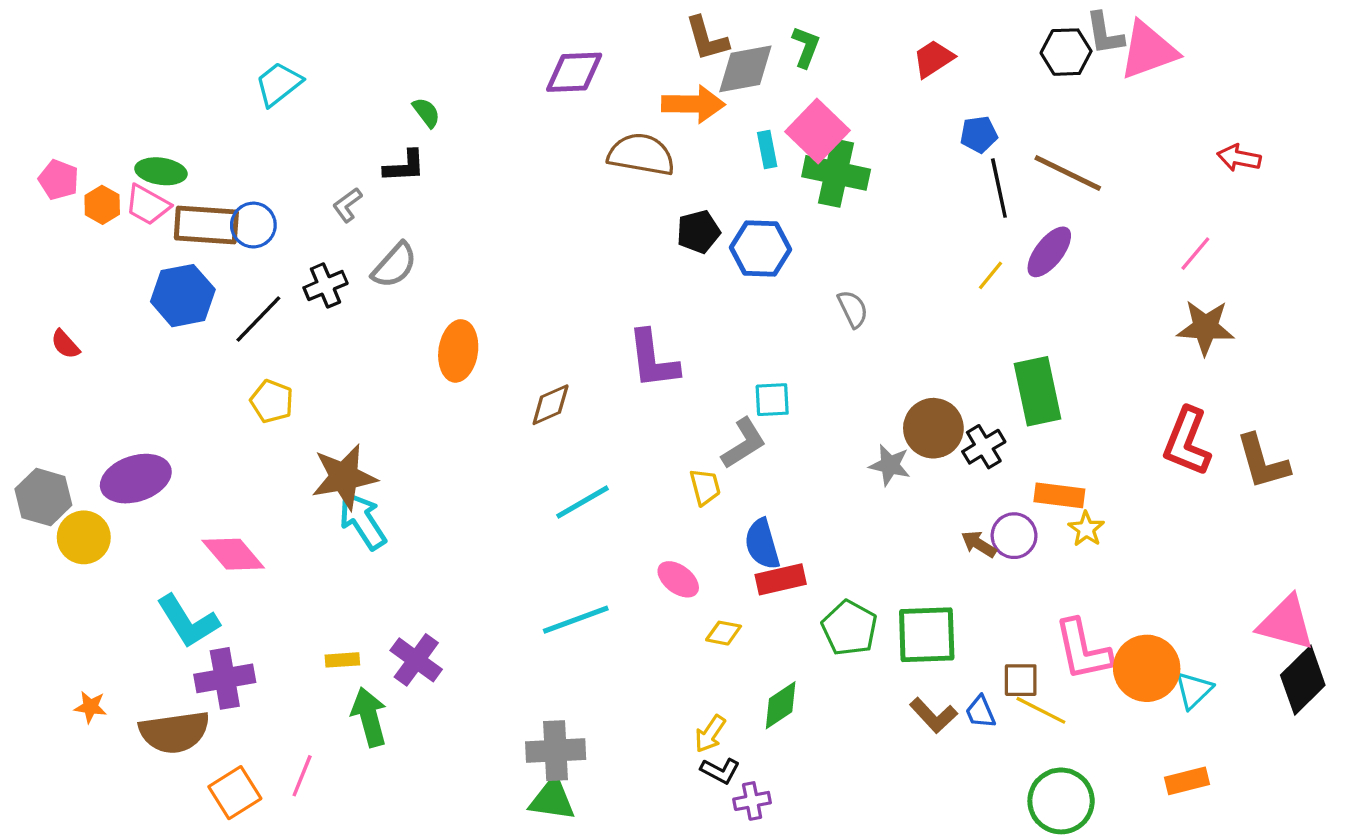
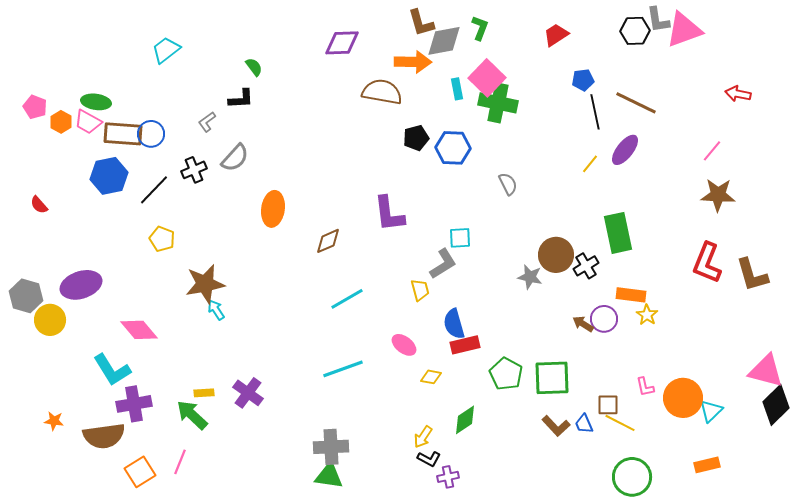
cyan arrow: (362, 521) -> (216, 310), size x0.6
pink L-shape: (1083, 650) -> (645, 387), size x0.5
green arrow: (369, 717) -> (192, 415), moved, turned -32

